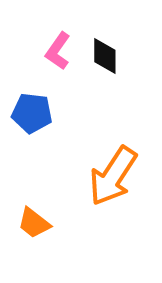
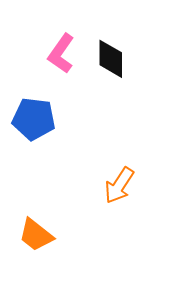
orange arrow: (113, 176) -> (119, 185), size x0.6

